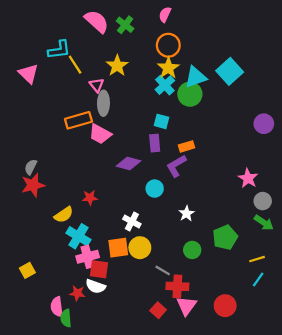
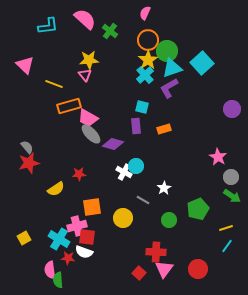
green cross: (125, 25) -> (110, 31), moved
cyan L-shape: (59, 50) -> (48, 26), moved
yellow line: (75, 65) -> (54, 84), moved, turned -36
yellow star: (117, 66) -> (89, 60), moved, turned 30
green circle: (190, 94) -> (167, 51), moved
gray ellipse: (103, 103) -> (91, 134), moved, turned -45
purple L-shape: (176, 166) -> (169, 88), moved
gray semicircle: (31, 167) -> (27, 147), turned 112
white cross: (132, 222) -> (124, 172), moved
cyan cross: (78, 236) -> (59, 239), moved
orange square: (118, 248) -> (92, 207), moved
gray line: (163, 270) -> (143, 200), moved

